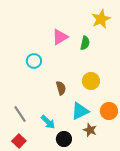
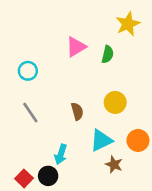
cyan circle: (34, 61) -> (28, 71), moved
gray line: (20, 114) -> (30, 113), moved
cyan arrow: (48, 122) -> (61, 154), turned 63
black circle: (64, 139) -> (48, 176), moved

